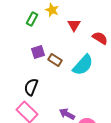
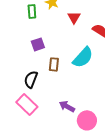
green rectangle: (32, 19) -> (32, 11), turned -32
brown rectangle: (55, 60) -> (54, 64), moved, turned 64

